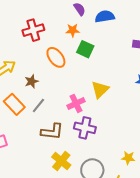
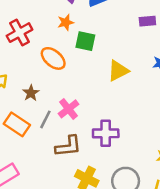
yellow triangle: (100, 89) -> (118, 71), moved, turned 30
pink cross: (76, 103) -> (69, 109), moved

